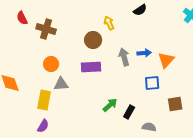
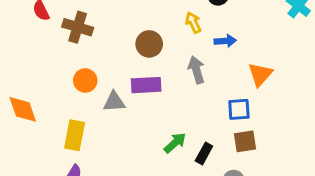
yellow arrow: (109, 23) -> (193, 23), moved
blue arrow: (144, 53) -> (225, 41), moved
gray triangle: (61, 84) -> (114, 102), moved
brown square: (175, 104) -> (245, 141), moved

